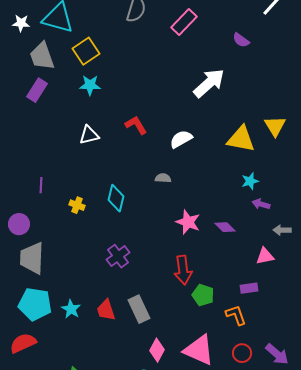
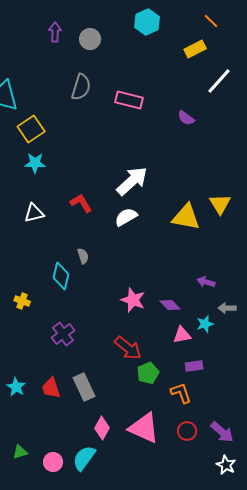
pink rectangle: (184, 22) -> (129, 100), turned 60
white arrow: (209, 83) -> (132, 181), moved
gray semicircle: (163, 178) -> (83, 256), moved, turned 70
cyan star: (250, 181) -> (205, 324), moved
yellow cross: (77, 205) -> (22, 301), moved
pink triangle: (265, 256) -> (182, 335), moved
red arrow: (183, 270) -> (128, 348), turned -44
green pentagon: (203, 295) -> (148, 373), turned 30

